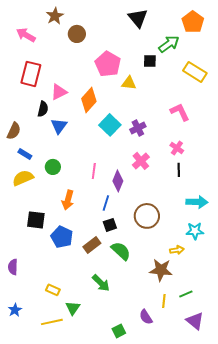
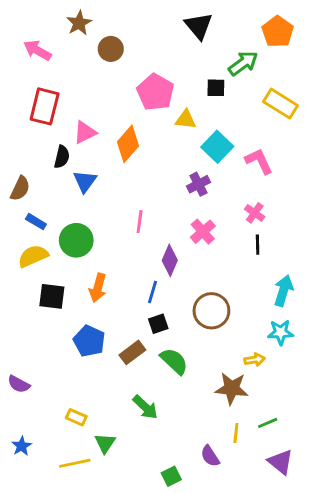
cyan square: (110, 125) -> (217, 147), moved
green circle: (53, 167) -> (76, 240), size x1.5
pink line: (94, 171) -> (140, 222), moved
cyan arrow: (197, 202) -> (283, 291), turned -75
black square: (36, 220) -> (52, 296), moved
purple semicircle: (13, 267) -> (19, 384), turned -63

